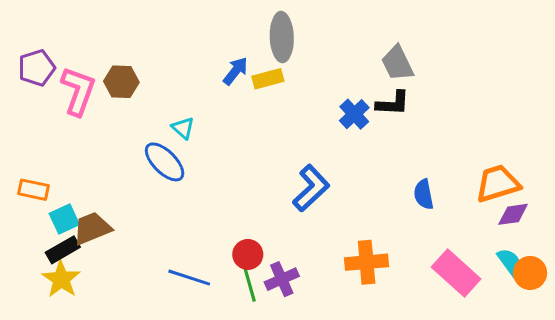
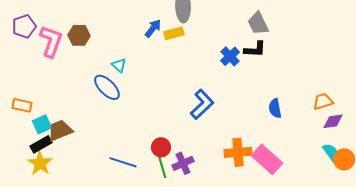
orange trapezoid: (498, 184) -> (323, 101), size x0.7
pink rectangle: (456, 273) -> (267, 159), moved

